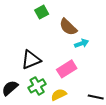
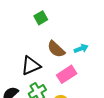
brown semicircle: (68, 27) -> (56, 49), moved

